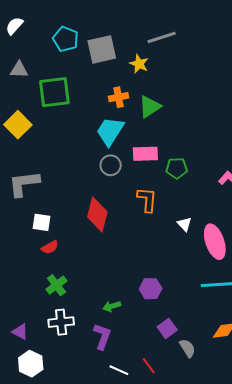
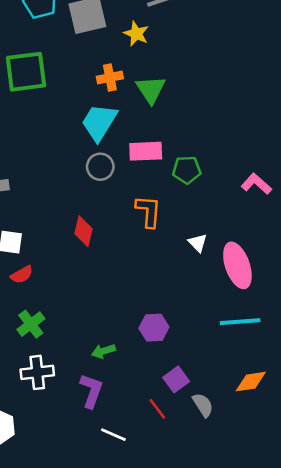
green triangle: (150, 107) -> (151, 90), turned -30
red diamond: (97, 214) -> (84, 231), size x0.7
red line: (149, 366) -> (157, 409), moved

